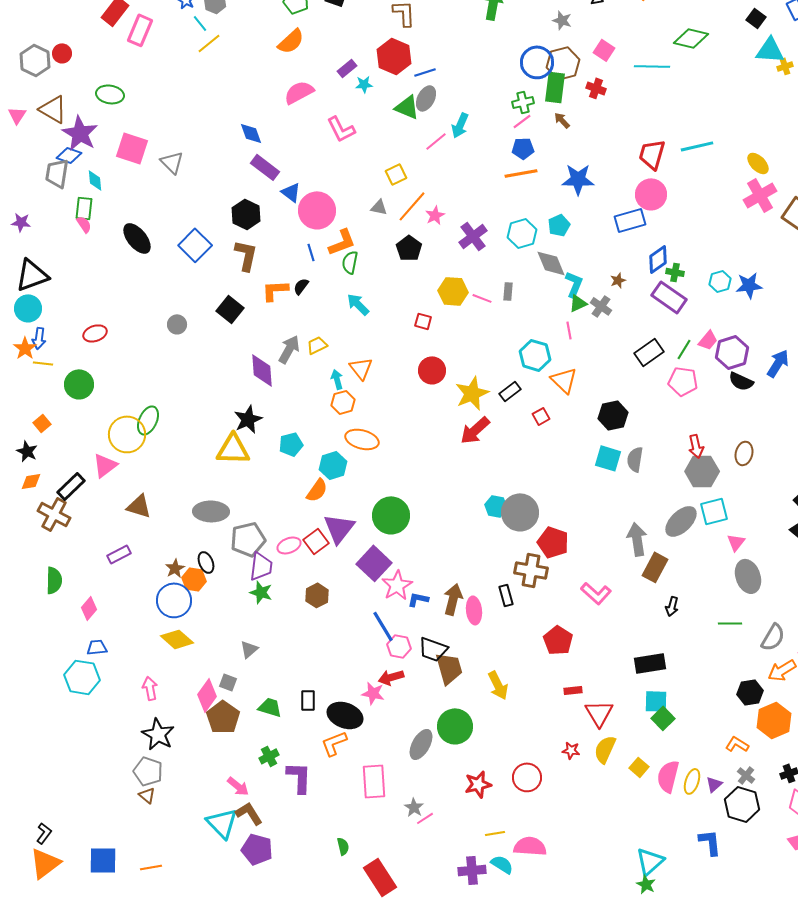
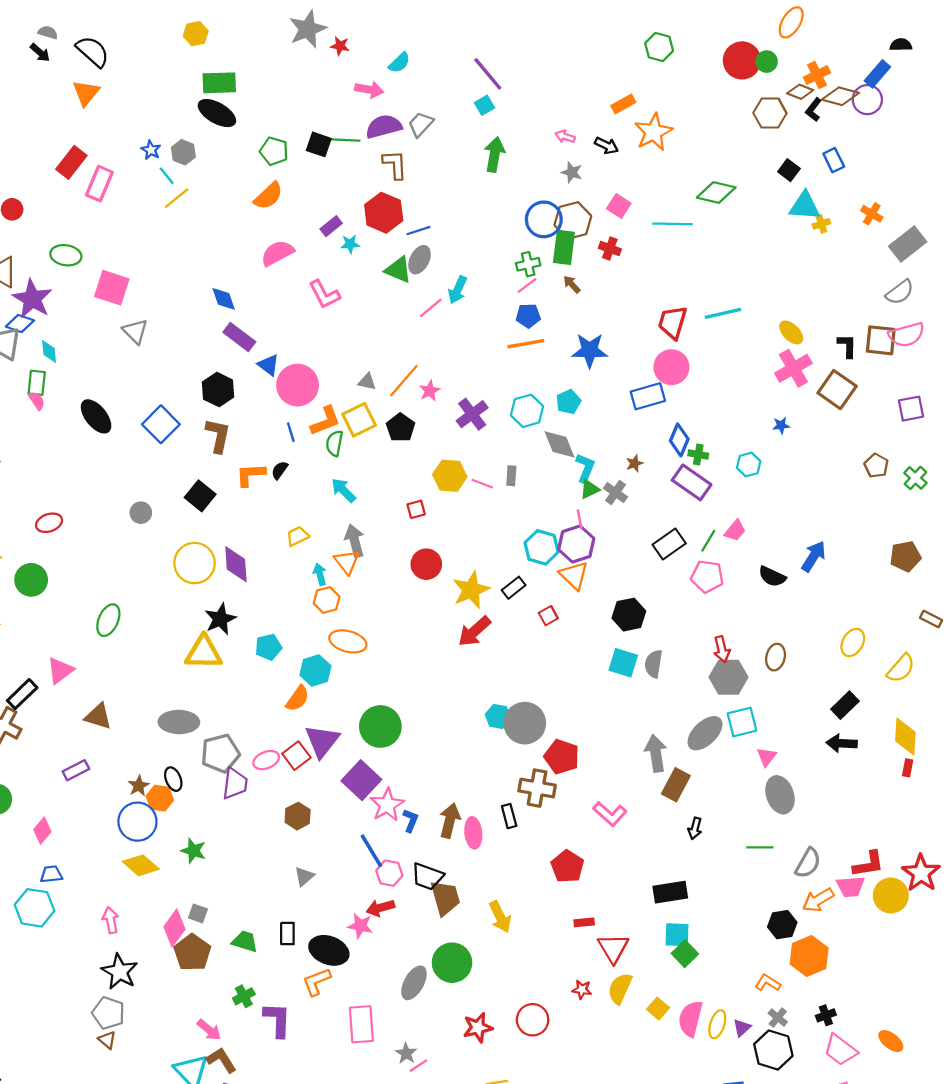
pink square: (132, 148) -> (112, 288), moved
yellow square: (396, 174) -> (359, 420), moved, size x1.4
blue diamond: (658, 259) -> (679, 440), turned -32
blue star: (749, 285) -> (781, 425), moved, size x0.6
red square: (423, 321) -> (416, 509), turned -30
gray arrow: (289, 349) -> (355, 541), moved, turned -44
purple hexagon: (732, 352) -> (576, 544), moved
yellow circle: (127, 434) -> (195, 563), moved
green star: (261, 592) -> (193, 851), moved
blue L-shape: (418, 599) -> (411, 821), turned 100
gray triangle: (249, 649) -> (304, 876), moved

